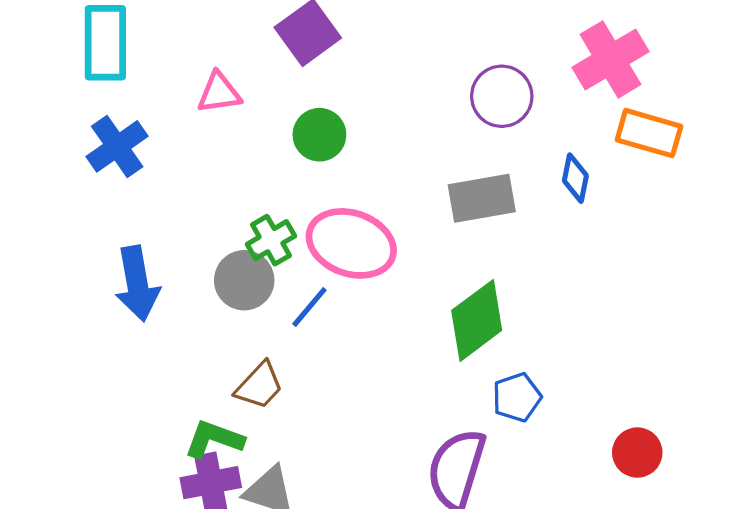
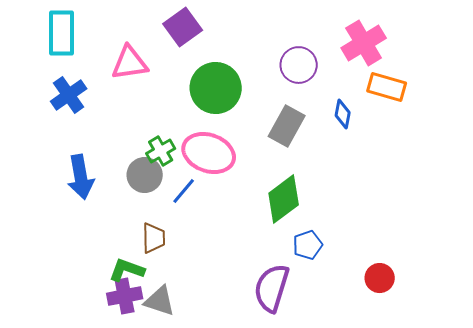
pink triangle: (219, 93) -> (130, 63), size x1.4
green circle: (319, 135) -> (216, 88), moved, size x1.6
gray rectangle: (482, 198) -> (287, 126), turned -51
brown trapezoid: (259, 386) -> (154, 238), turned -44

